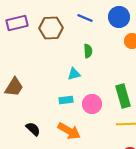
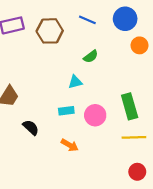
green semicircle: (88, 51) -> (91, 56), turned 56
black semicircle: (33, 129) -> (31, 127), moved
orange arrow: (69, 131) -> (70, 145), size x0.7

